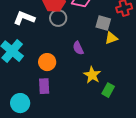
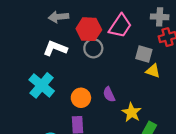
yellow triangle: (111, 38) -> (153, 71), turned 40
purple semicircle: (78, 48) -> (109, 94), moved

